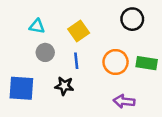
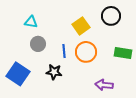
yellow square: (79, 31) -> (81, 26), moved
orange circle: (116, 62) -> (86, 52), moved
blue square: (21, 88) -> (18, 74), turned 30

